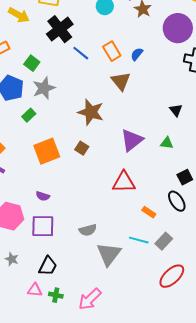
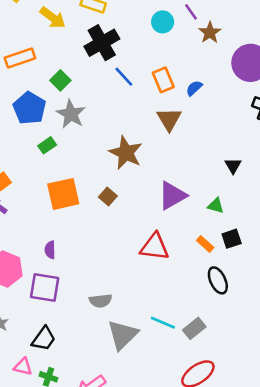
gray star: (44, 88) -> (71, 114), turned -30
black square: (185, 177) -> (232, 239), moved
purple semicircle: (43, 196) -> (50, 250), turned 64
orange rectangle: (149, 212) -> (205, 244), moved

